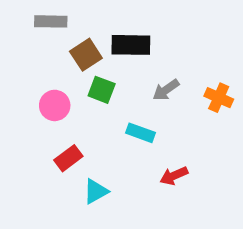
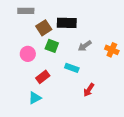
red rectangle: (68, 158) -> (43, 77), moved
red arrow: (174, 176) -> (89, 90), turned -32
cyan triangle: (96, 191) -> (35, 98), moved

